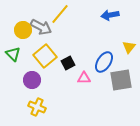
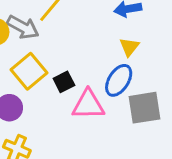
yellow triangle: (129, 47) -> (129, 47), moved
pink triangle: (84, 78) -> (88, 105), size x1.6

